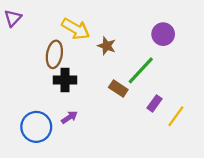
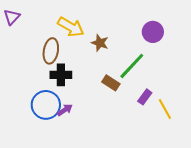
yellow line: (176, 116) -> (165, 109), turned -65
blue circle: (36, 127) -> (46, 105), moved

